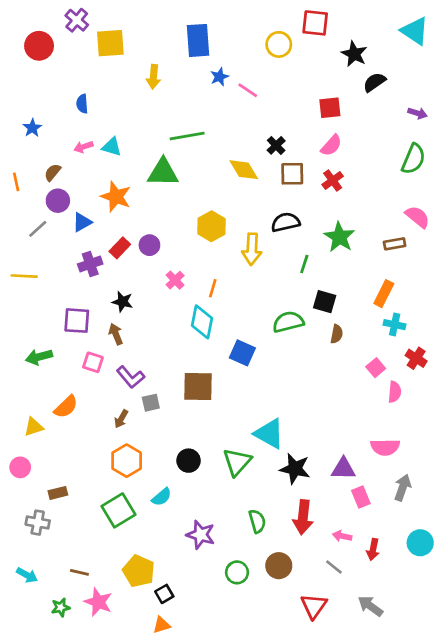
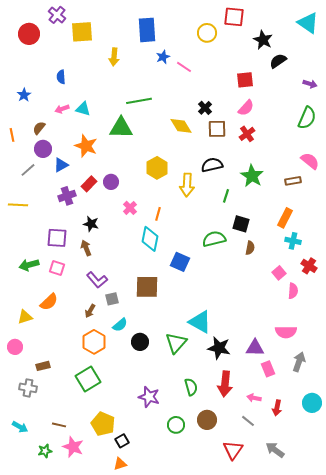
pink square: (93, 362) -> (57, 268), moved
cyan semicircle: (162, 497) -> (120, 325), moved

